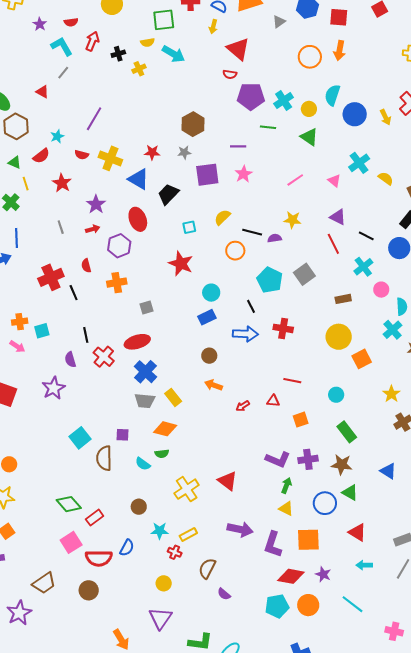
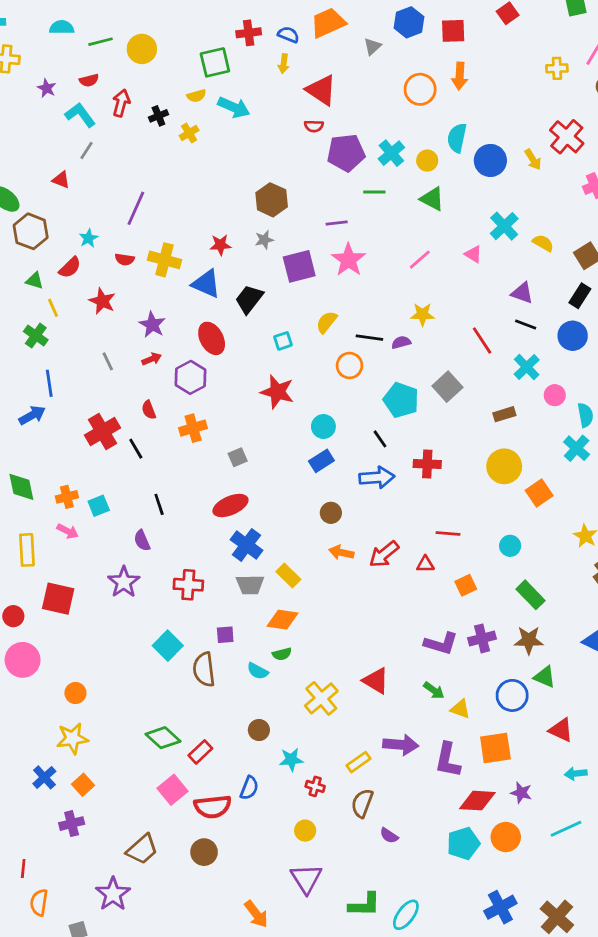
pink star: (244, 174) -> (348, 260), size x1.4
purple triangle: (338, 217) -> (522, 293), moved
red cross: (104, 357) -> (188, 585), moved, turned -30
red arrow: (243, 406) -> (384, 554), moved, size x1.6
green arrow: (286, 485) -> (434, 690), moved, turned 112
yellow rectangle: (188, 534) -> (358, 762), moved
cyan line: (353, 604) -> (566, 829), turned -55

